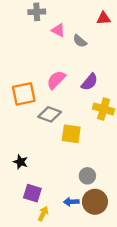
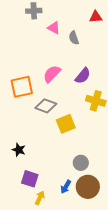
gray semicircle: (80, 41) -> (74, 38), turned 32
yellow square: (71, 134) -> (66, 124), turned -30
blue arrow: (71, 202) -> (66, 187), turned -56

